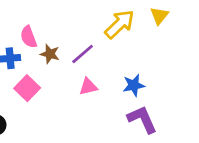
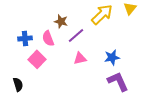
pink semicircle: (29, 37) -> (48, 38), moved
brown star: (50, 54) -> (61, 21), moved

